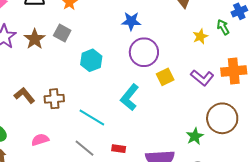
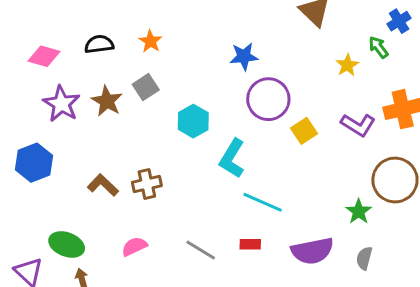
gray square: (62, 33) -> (146, 87), turned 36
cyan L-shape: (130, 97) -> (232, 159), moved
cyan line: (92, 118) -> (263, 202), moved

